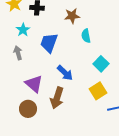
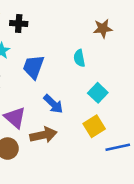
brown star: (72, 16) -> (103, 28), moved
brown arrow: (57, 98) -> (43, 135), turned -120

